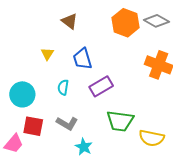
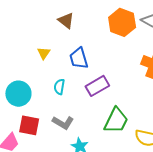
green trapezoid: (120, 121) -> (116, 121), turned -72

